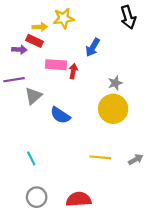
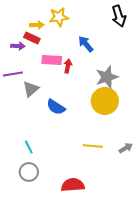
blue arrow: (93, 47) -> (86, 44), turned 108
gray star: (115, 83) -> (107, 77), size x1.6
gray circle: (37, 197) -> (29, 172), moved

